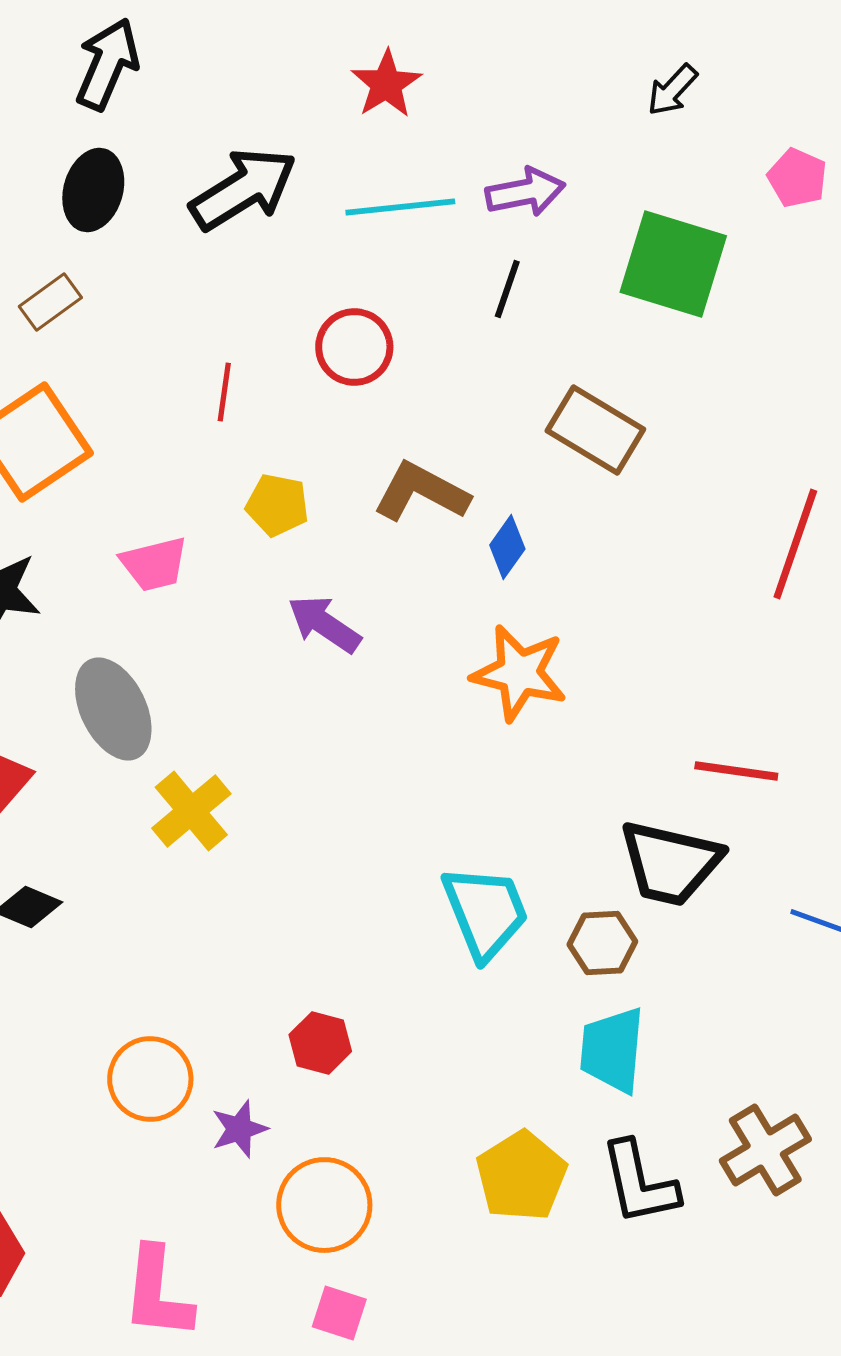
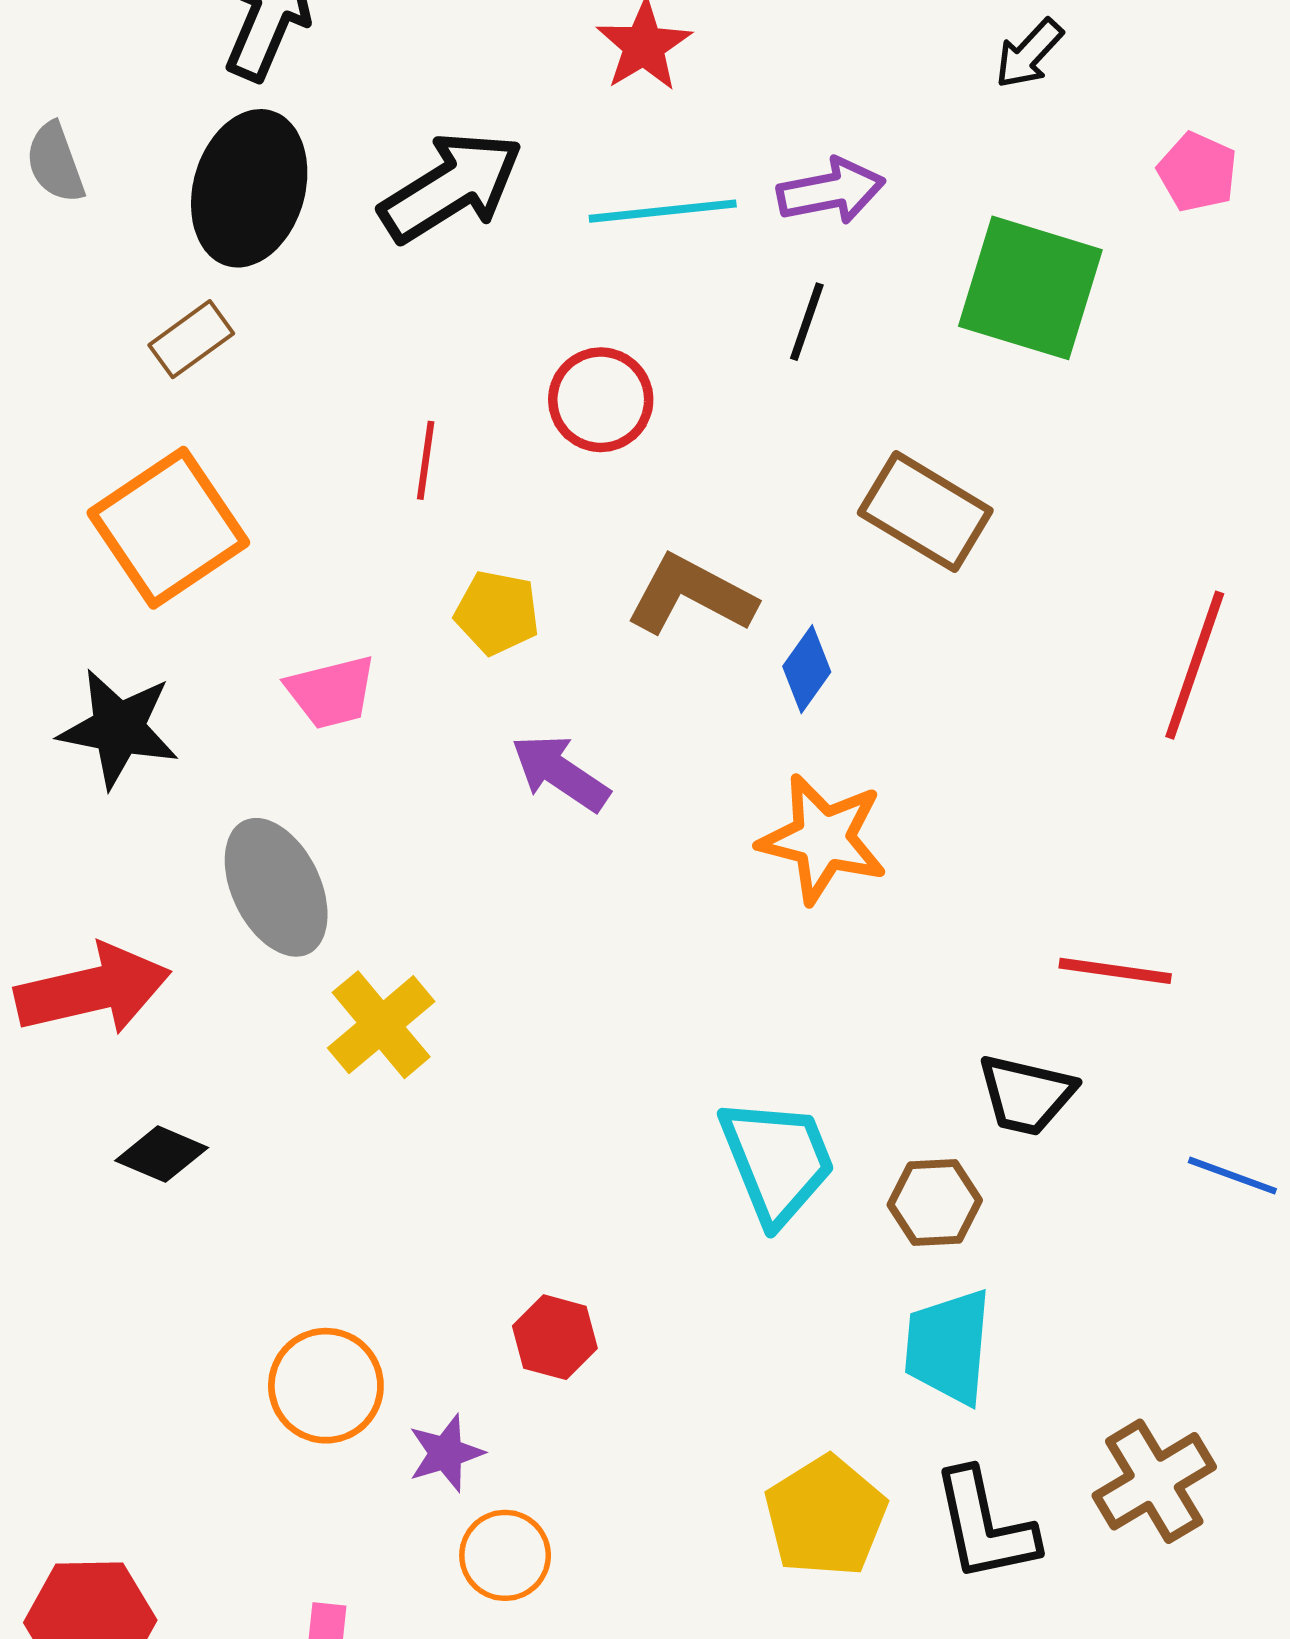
black ellipse: (93, 190) -> (249, 188), size x1.4
black trapezoid: (670, 863) -> (1026, 1095), size x0.7
orange circle: (324, 1205) -> (505, 1555), moved, size x0.7

